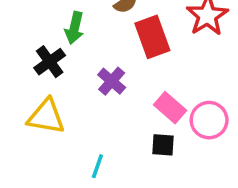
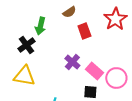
red rectangle: (152, 37) -> (84, 31), size x0.7
purple cross: (112, 81) -> (72, 62), moved

